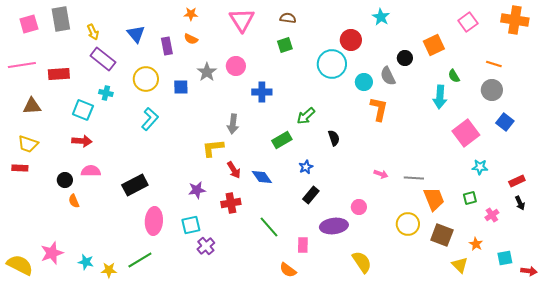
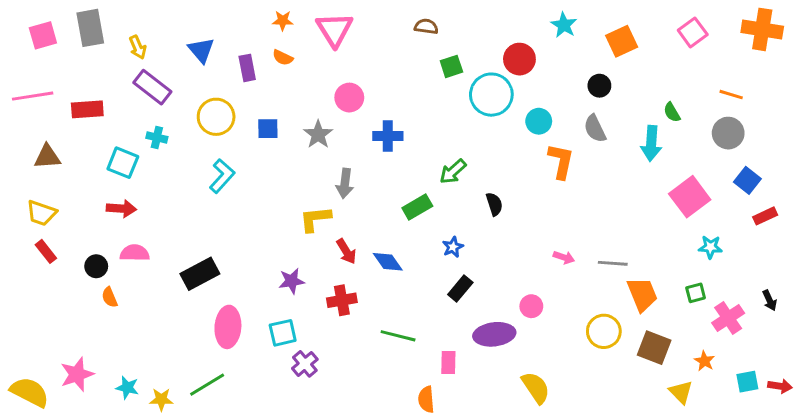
pink triangle: (242, 20) -> (334, 29), moved
green square: (285, 45) -> (451, 66), moved
orange square: (434, 45) -> (622, 41), moved
gray star: (207, 72) -> (318, 135), moved
gray semicircle: (388, 76) -> (595, 129), moved
red rectangle: (20, 168) -> (46, 251), moved, turned 49
red rectangle: (517, 181) -> (765, 216), moved
pink cross: (492, 215) -> (728, 318), size x1.5
green line: (269, 227) -> (398, 336), turned -35
orange semicircle: (288, 270) -> (426, 399), turned 48
red arrow: (529, 271) -> (780, 386), moved

